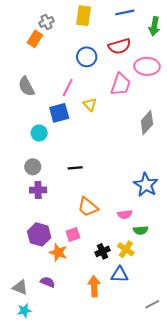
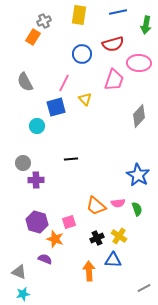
gray circle: (33, 167) -> (23, 163), moved
orange trapezoid: (88, 207) -> (96, 206), moved
green semicircle: (141, 230) -> (137, 209), moved, turned -104
purple semicircle: (48, 282) -> (45, 259), moved

